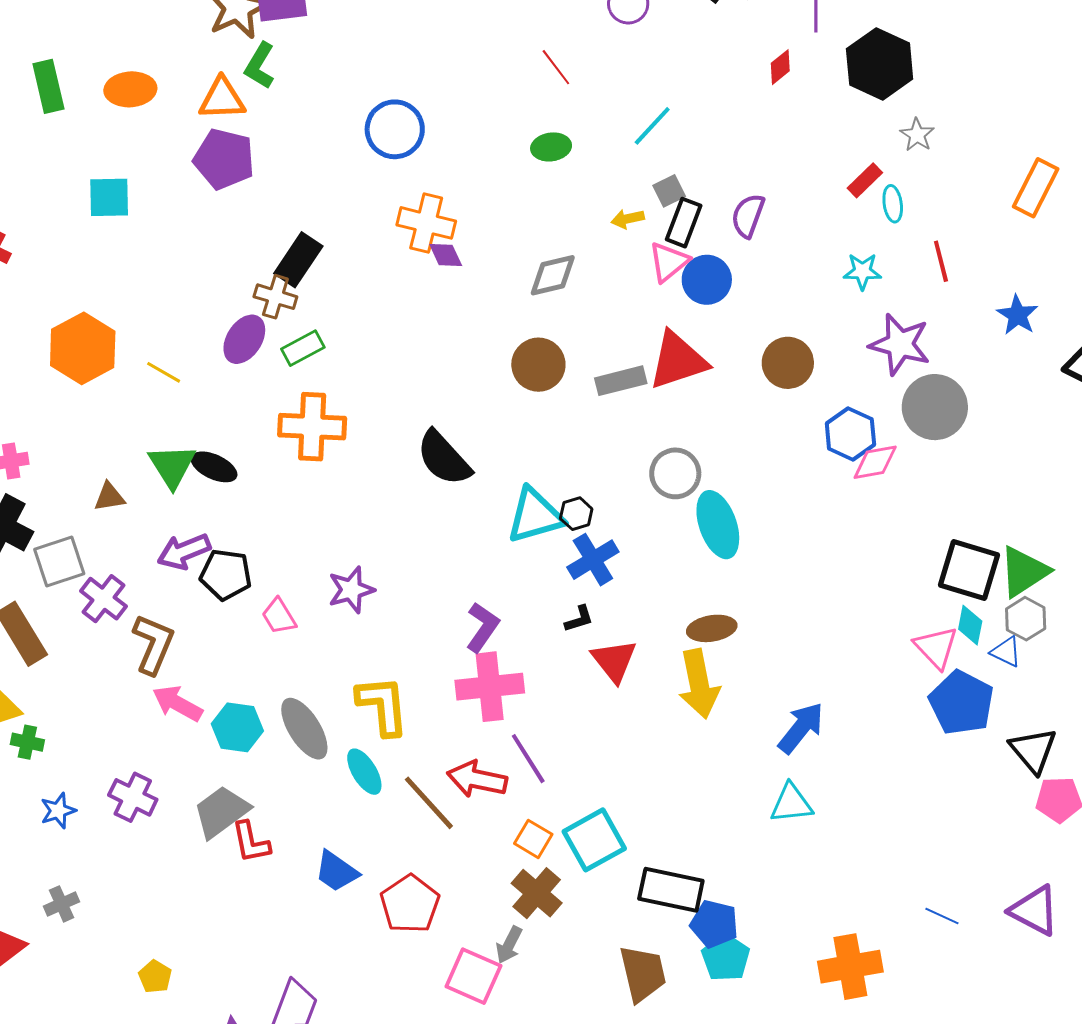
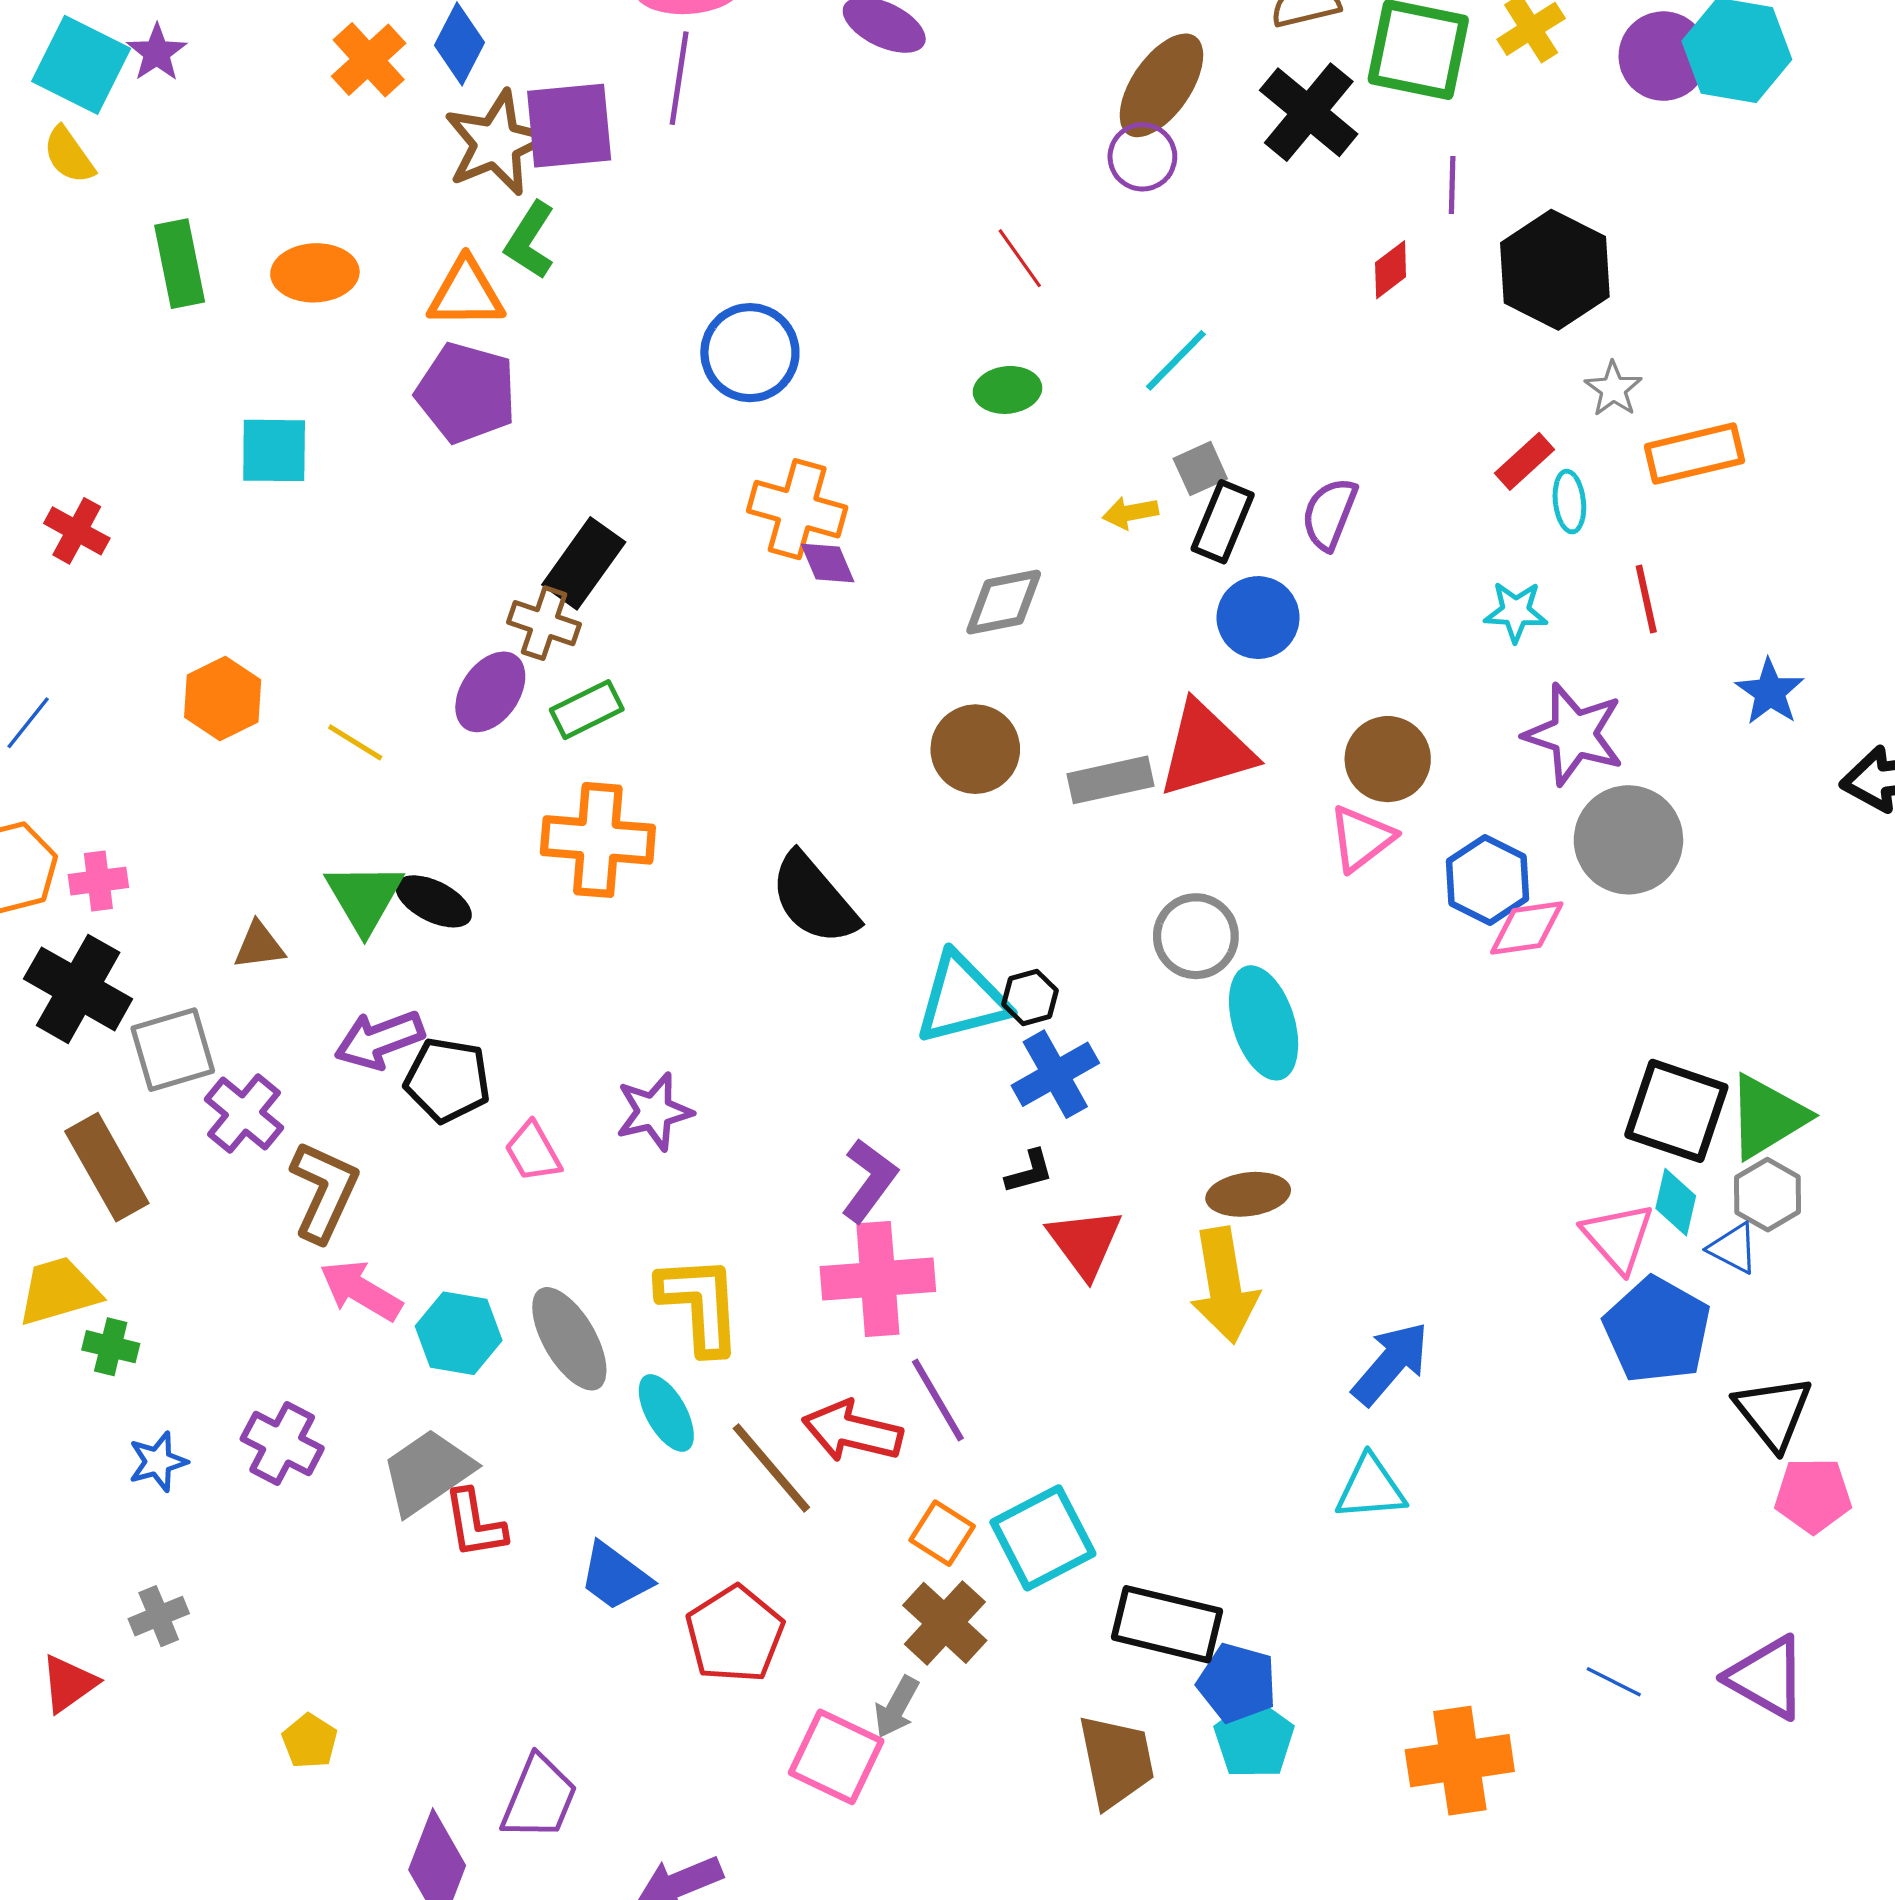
orange rectangle: (1036, 188) -> (1694, 454), moved, turned 48
pink triangle: (669, 262) -> (1361, 838), moved
orange hexagon: (83, 348) -> (223, 699), size x0.7

